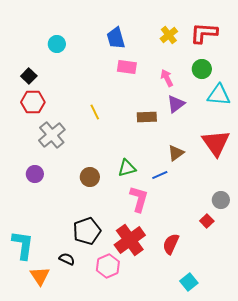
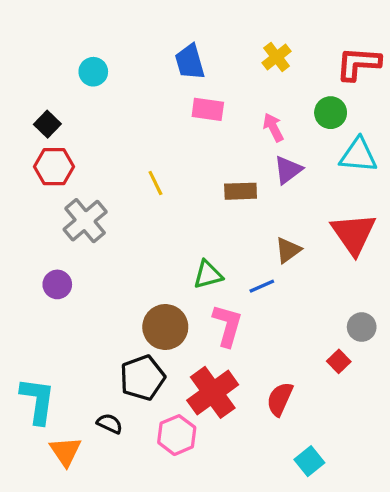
red L-shape: (204, 33) -> (358, 64), moved
brown circle: (90, 177) -> (165, 327), moved, size x1.4

